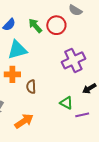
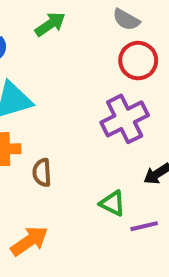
red circle: (56, 25) -> (138, 61), moved
green arrow: (35, 26) -> (50, 24), moved, turned 98

